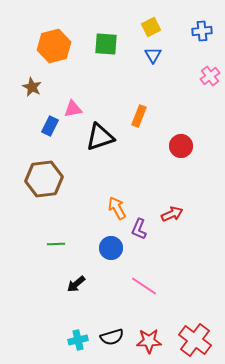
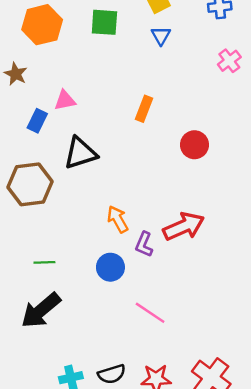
black triangle: (100, 137) -> (80, 153), moved
red arrow: (172, 214) -> (184, 226), size x1.6
black arrow: (76, 284) -> (41, 310), moved, size x1.8

